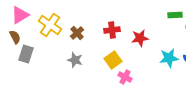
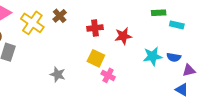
brown cross: (77, 33) -> (60, 16), moved
gray star: (75, 60) -> (58, 74), moved
yellow square: (113, 60) -> (96, 58), turned -30

